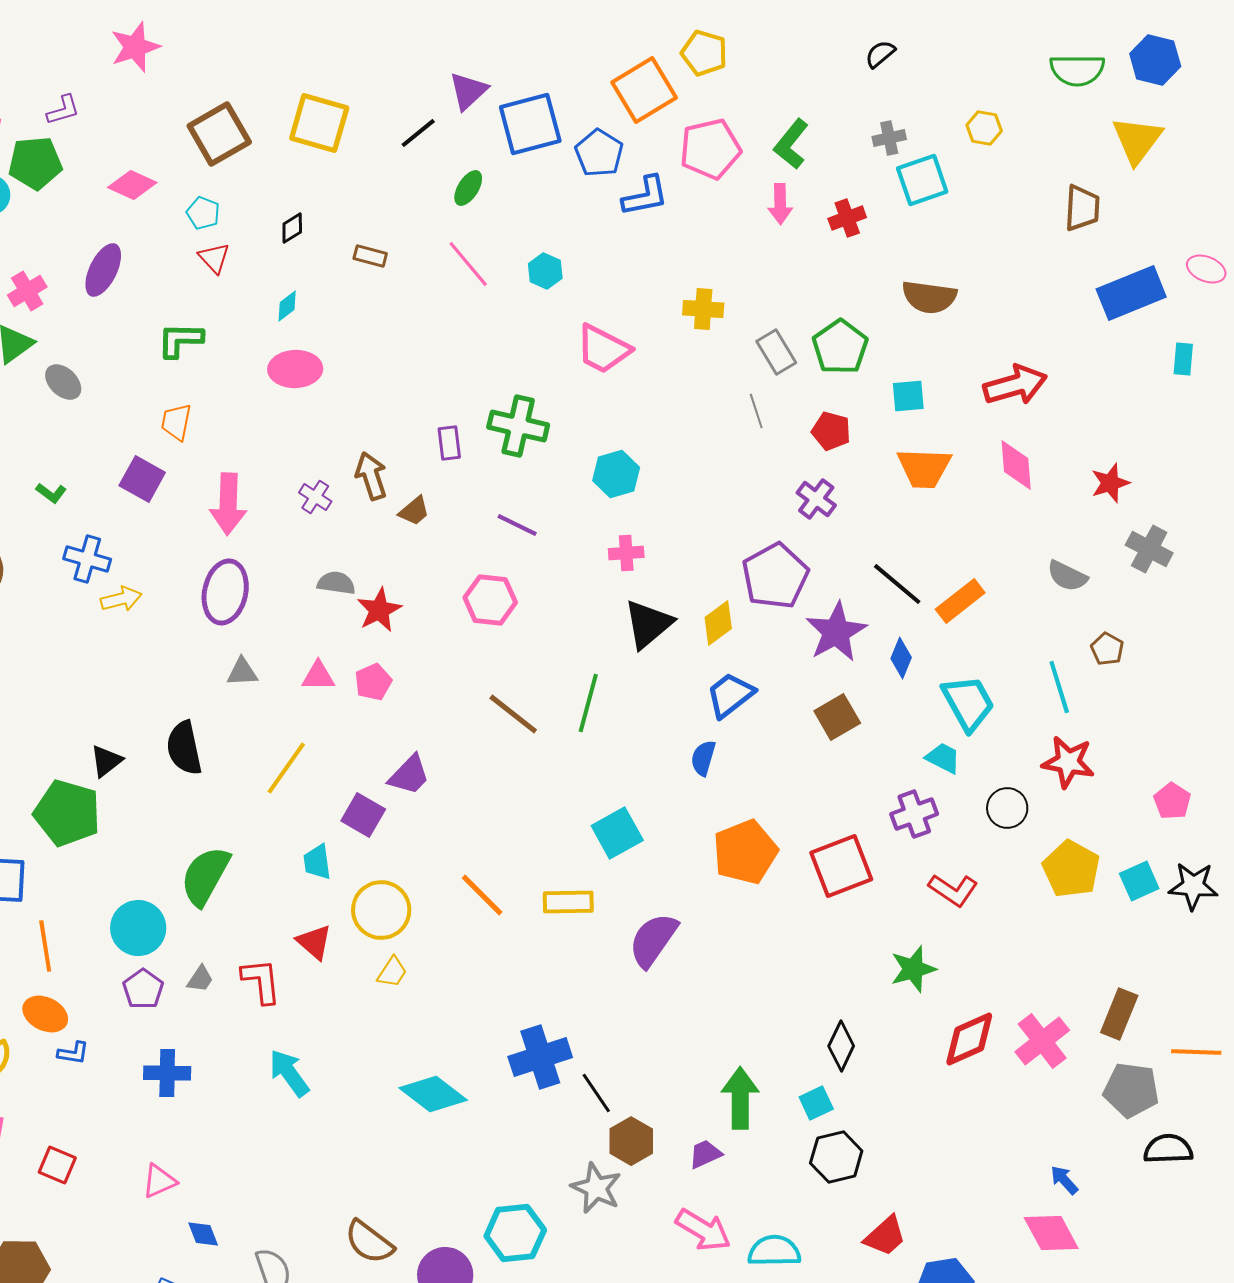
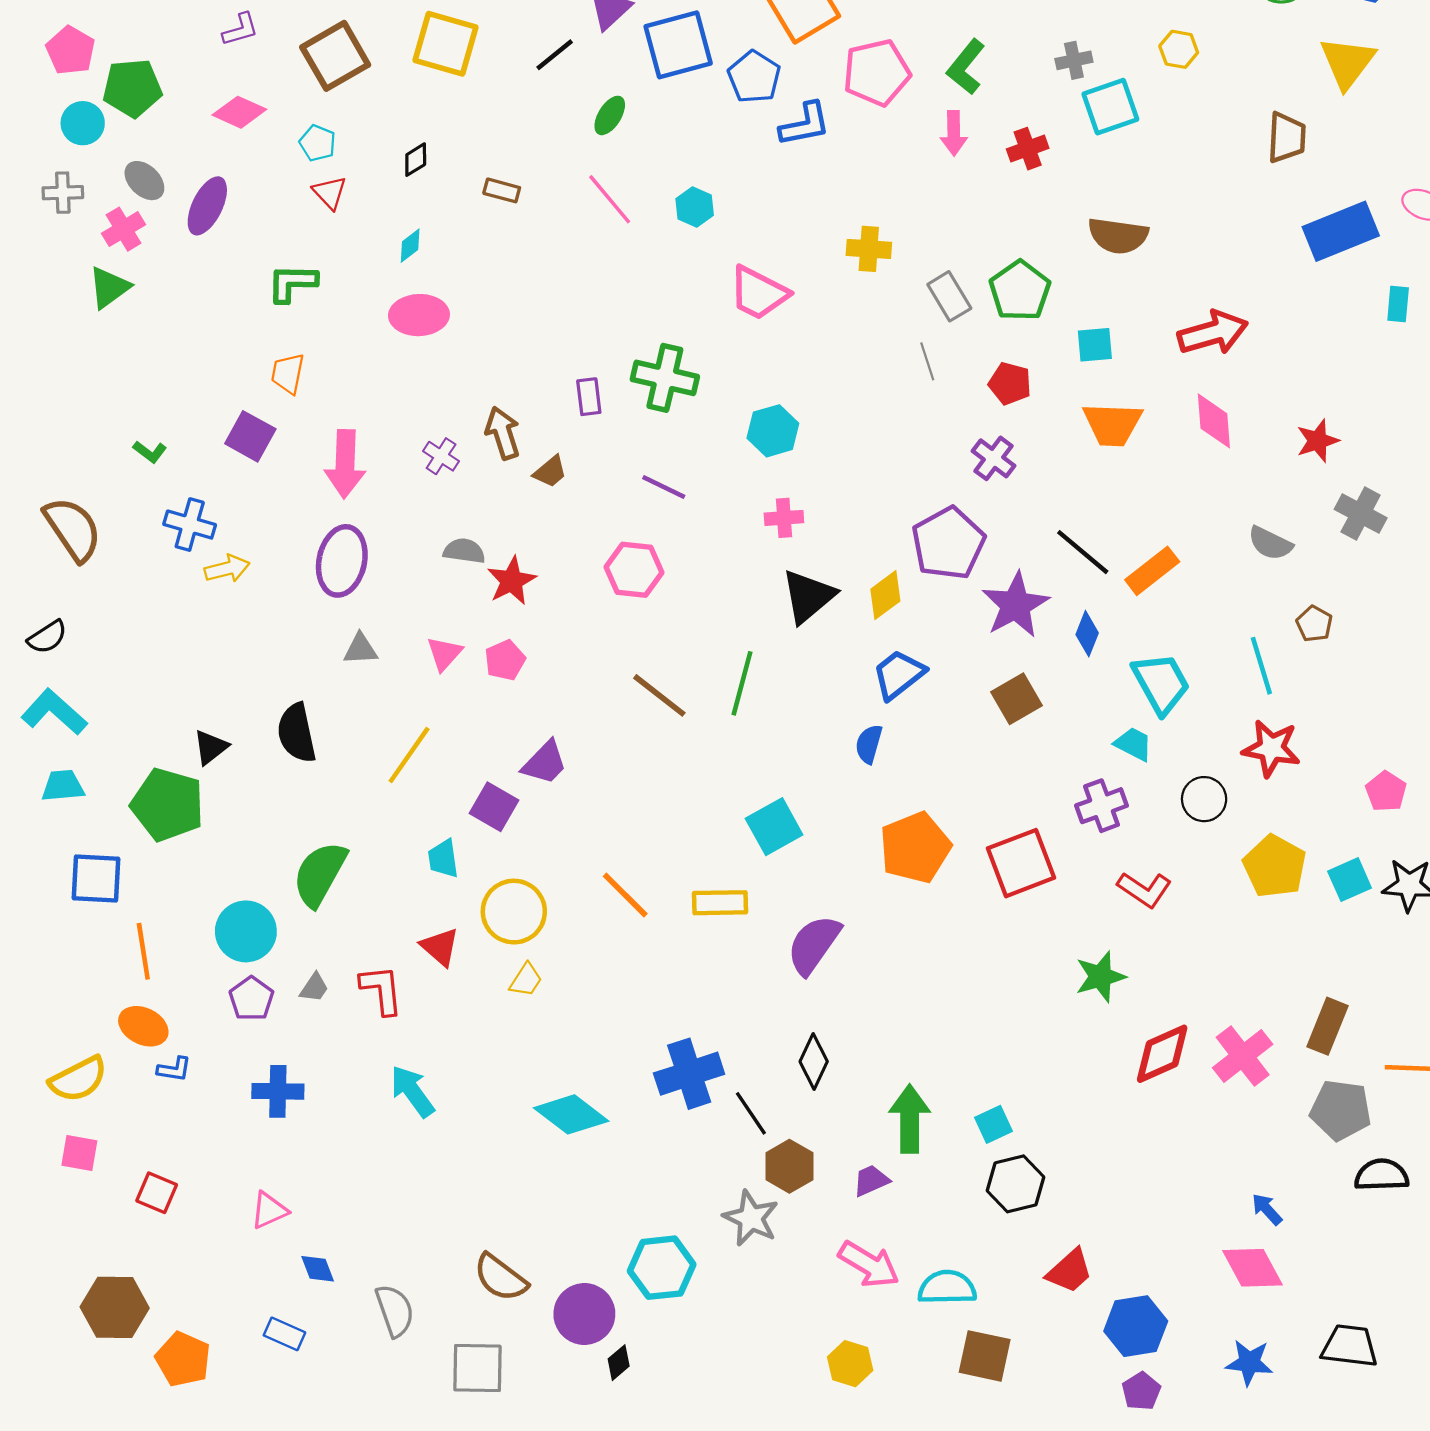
purple L-shape: (63, 110) -> (240, 29), moved
gray ellipse: (63, 382) -> (144, 181), moved
pink triangle: (318, 676) -> (444, 654), turned -48
black diamond: (841, 1046) -> (814, 1062), moved

